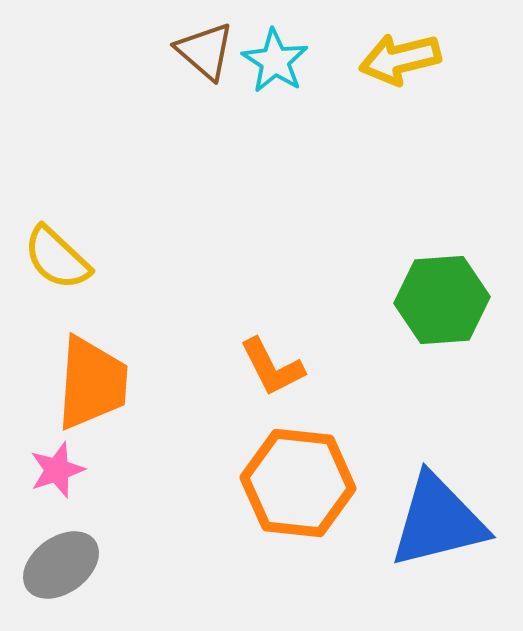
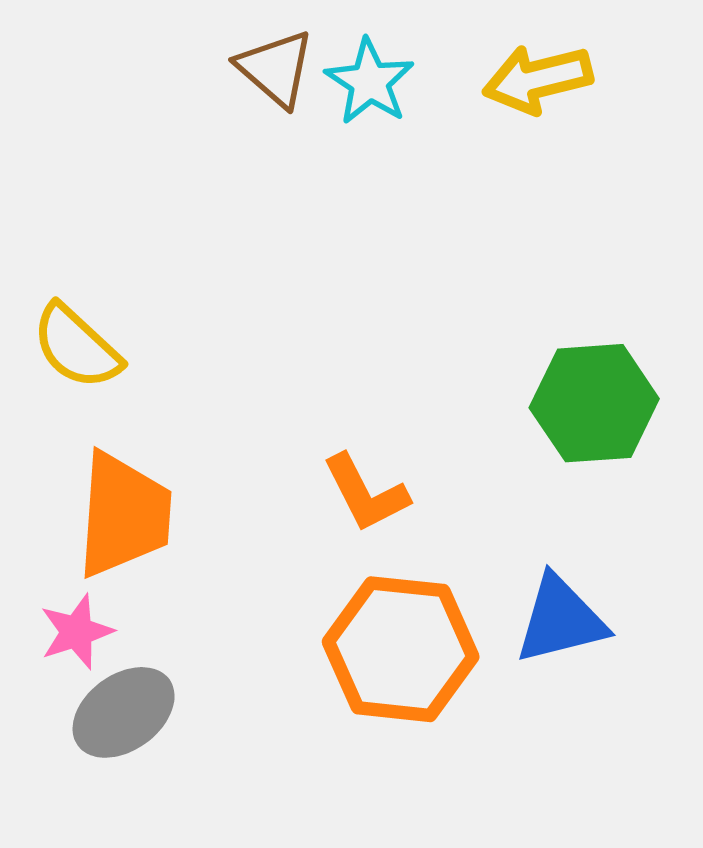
blue triangle: (438, 521) -> (561, 620), moved, size x0.7
gray ellipse: (61, 565) -> (124, 712), moved

